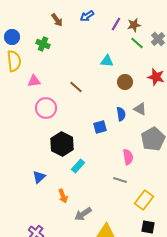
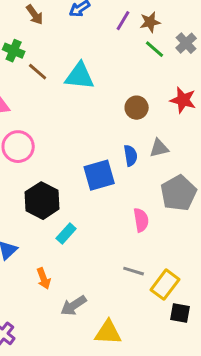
cyan triangle: (107, 61) -> (80, 76), moved, size x1.5
brown line: (76, 87) -> (38, 72), moved
gray triangle: (140, 109) -> (159, 148), turned -40
blue square: (100, 127) -> (99, 175), size x1.5
gray line: (120, 180) -> (134, 271), moved
black square: (148, 227) -> (180, 313), moved

